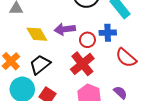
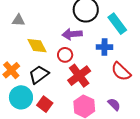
purple arrow: (65, 29) -> (72, 34), moved
red circle: (87, 40) -> (65, 55), moved

